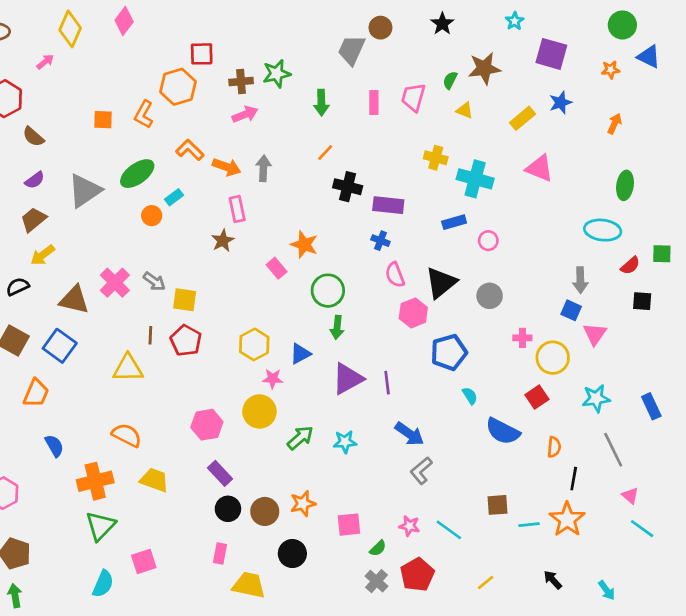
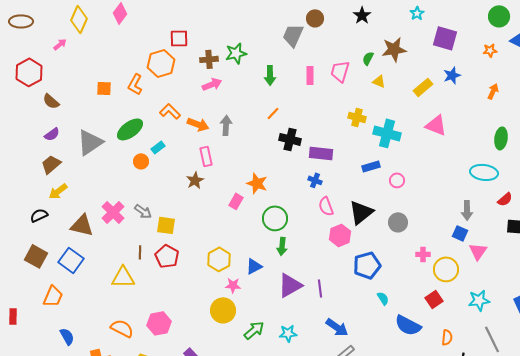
pink rectangle: (277, 268) -> (236, 201), turned 70
pink hexagon: (207, 425) -> (159, 323), moved

